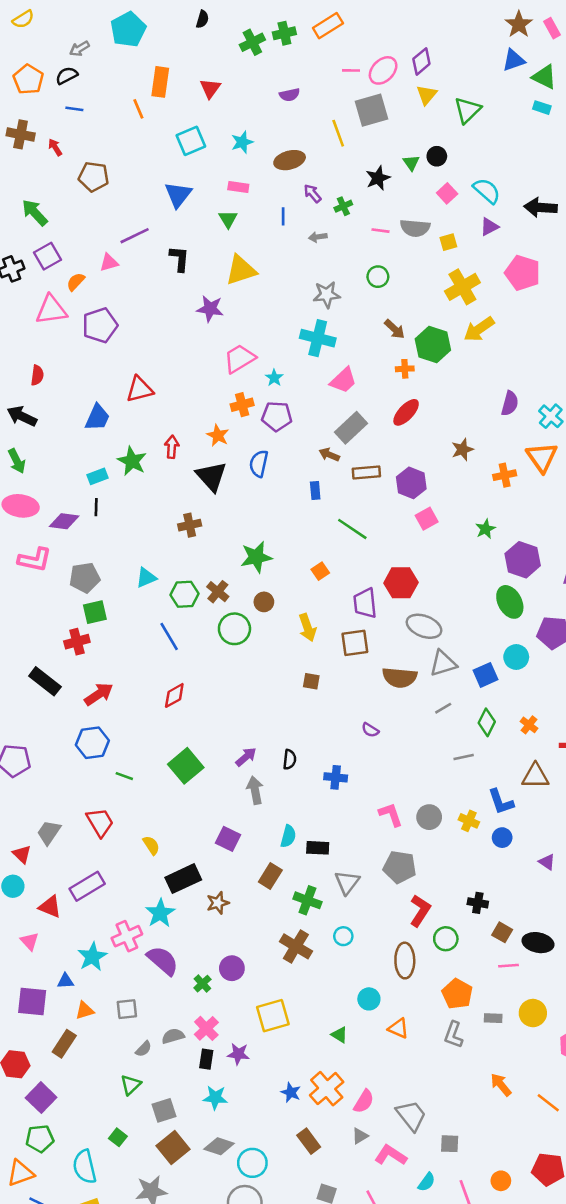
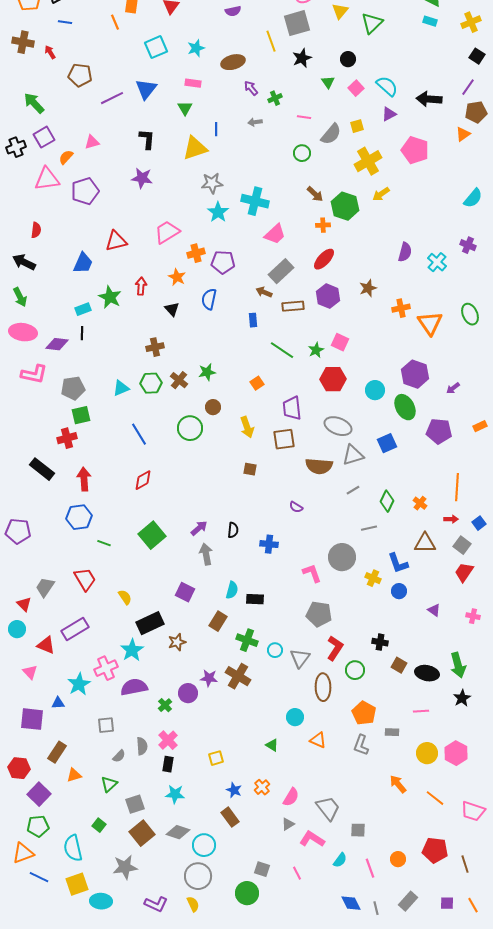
green triangle: (411, 163) -> (328, 82), moved
black star: (378, 178) -> (302, 58), moved
blue line: (283, 216) -> (216, 129), moved
gray semicircle: (415, 228) -> (331, 134), moved, turned -55
purple line: (135, 236) -> (112, 98), moved
gray star: (327, 295) -> (212, 183), moved
purple star: (210, 309) -> (142, 178), moved
yellow arrow: (479, 329) -> (381, 194), size x0.7
pink trapezoid: (240, 359) -> (167, 232), moved
cyan star: (274, 378) -> (218, 212), moved, size x1.5
orange triangle: (542, 457) -> (430, 323), moved
black triangle: (211, 476) -> (172, 309), size x0.6
purple hexagon: (411, 483) -> (328, 296), moved
pink square: (427, 519) -> (340, 342), turned -36
green star: (485, 529) -> (316, 350), moved
green star: (256, 557) -> (207, 372), size x0.7
red hexagon: (401, 583) -> (333, 379), moved
brown cross: (218, 592) -> (179, 380), moved
green hexagon: (185, 594) -> (151, 383), moved
cyan circle: (516, 657) -> (375, 390), moved
blue square: (485, 675) -> (387, 443), moved
red arrow: (99, 694) -> (84, 479), turned -60
gray circle: (429, 817) -> (342, 557), moved, size x1.4
gray triangle: (347, 882) -> (300, 658), moved
cyan circle: (343, 936) -> (275, 650), moved
purple semicircle: (163, 961) -> (134, 687), turned -52
pink line: (509, 966) -> (421, 711), moved
orange triangle: (85, 1010) -> (74, 775), moved
yellow circle: (533, 1013) -> (427, 753), moved
yellow square: (273, 1016) -> (216, 758), moved, size x0.6
gray semicircle: (173, 1036) -> (142, 746), turned 102
purple star: (238, 1054) -> (209, 678), moved
orange cross: (327, 1089) -> (262, 787), size x0.6
brown rectangle: (309, 1141) -> (230, 817), moved

